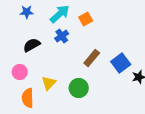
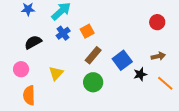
orange square: (86, 19) -> (87, 31), moved
yellow triangle: (49, 83) -> (56, 73), moved
green circle: (79, 88) -> (93, 82), moved

